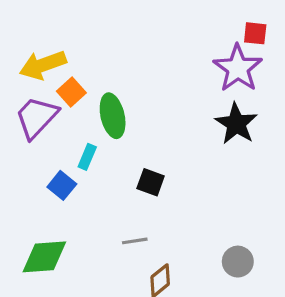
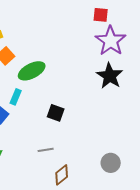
red square: (255, 33) -> (101, 15), moved
green ellipse: (113, 116) -> (32, 71), turned 76

